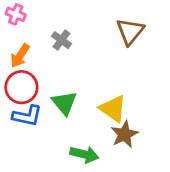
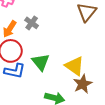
gray cross: (61, 40) -> (32, 23), moved

